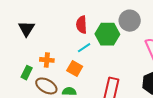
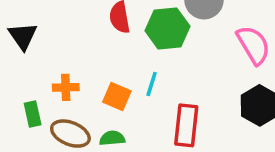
cyan line: (84, 48) -> (152, 84), moved, turned -32
green rectangle: (27, 73) -> (33, 114), turned -32

